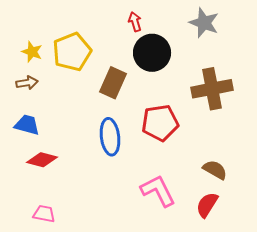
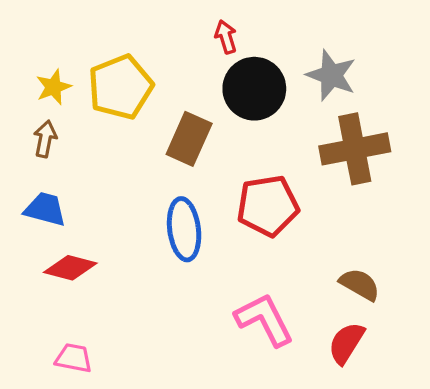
gray star: (204, 23) -> (331, 75), moved
yellow star: (32, 52) -> (54, 87), turned 30
brown arrow: (27, 83) -> (45, 139), turned -70

